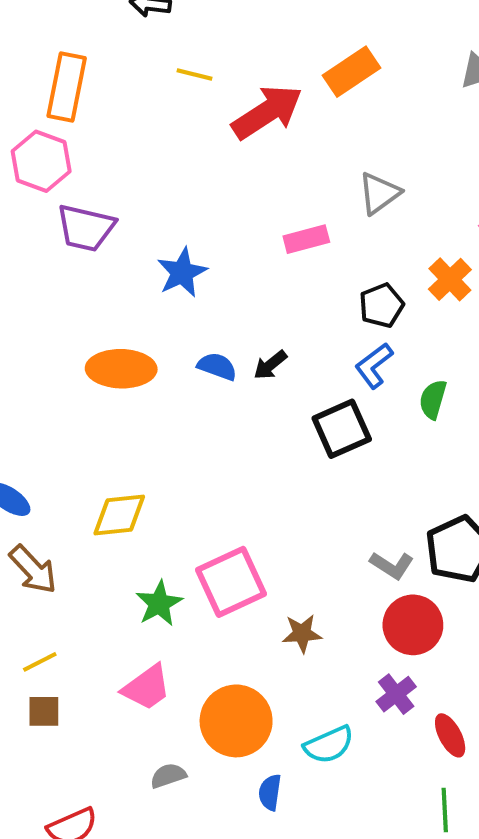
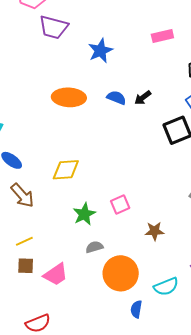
pink square: (231, 582) -> (120, 204), size x0.6
pink trapezoid: (147, 687) -> (56, 274), moved
gray semicircle: (168, 776) -> (94, 247), moved

